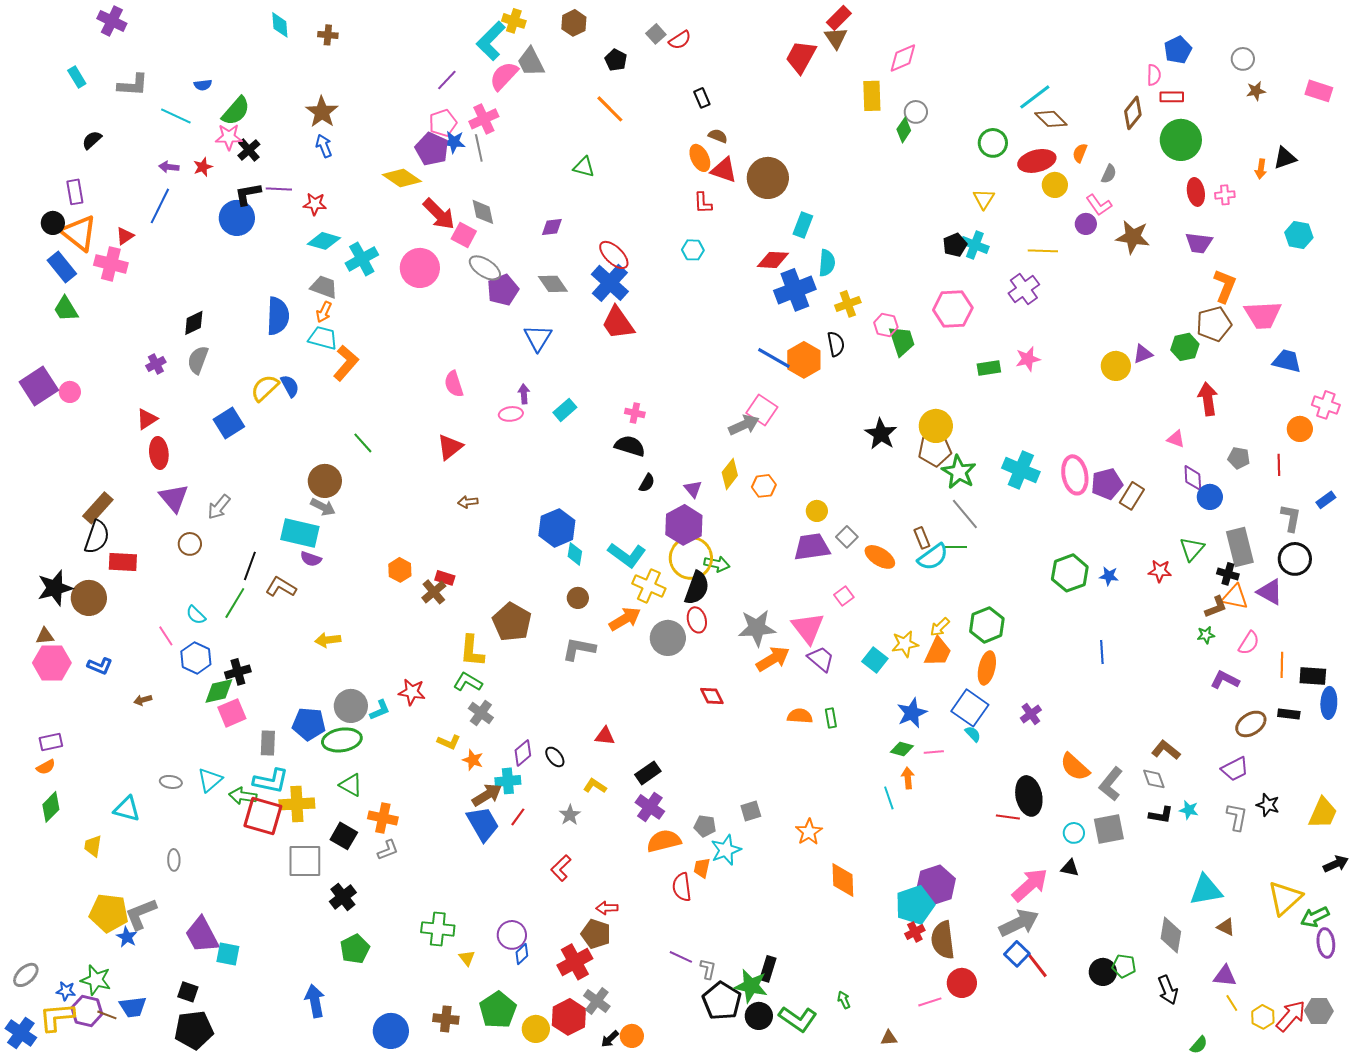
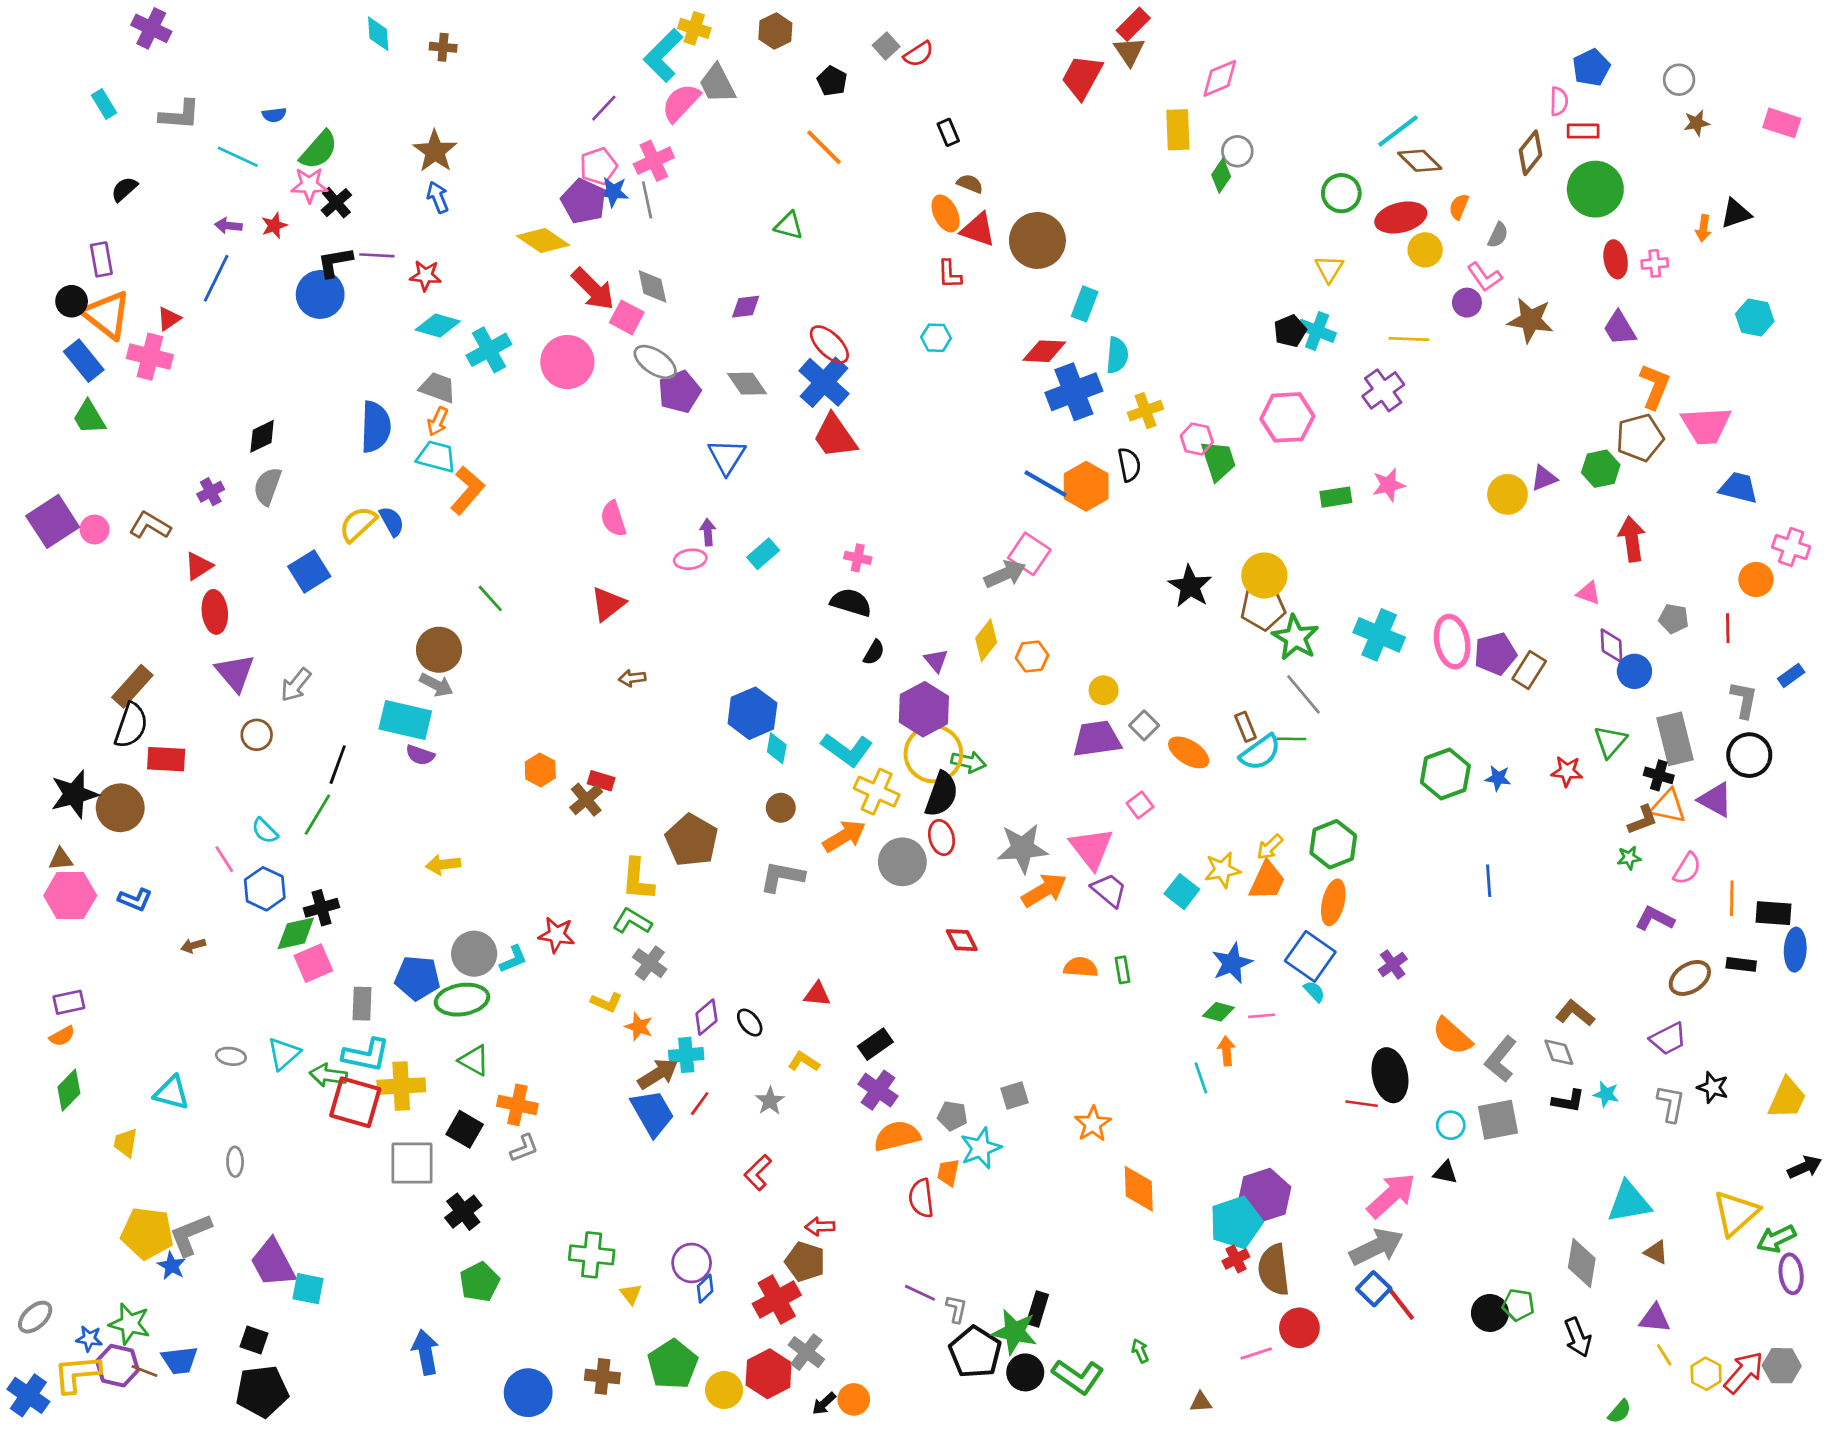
purple trapezoid: (1199, 243) -> (1620, 328), turned 52
brown L-shape: (281, 587) -> (150, 525), moved

